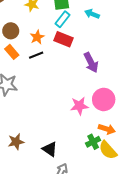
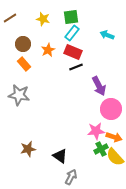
cyan arrow: (92, 14) -> (107, 35), moved
black line: (36, 55) -> (76, 67), moved
purple arrow: (91, 63) -> (99, 86), moved
pink star: (79, 106) -> (96, 131), moved

